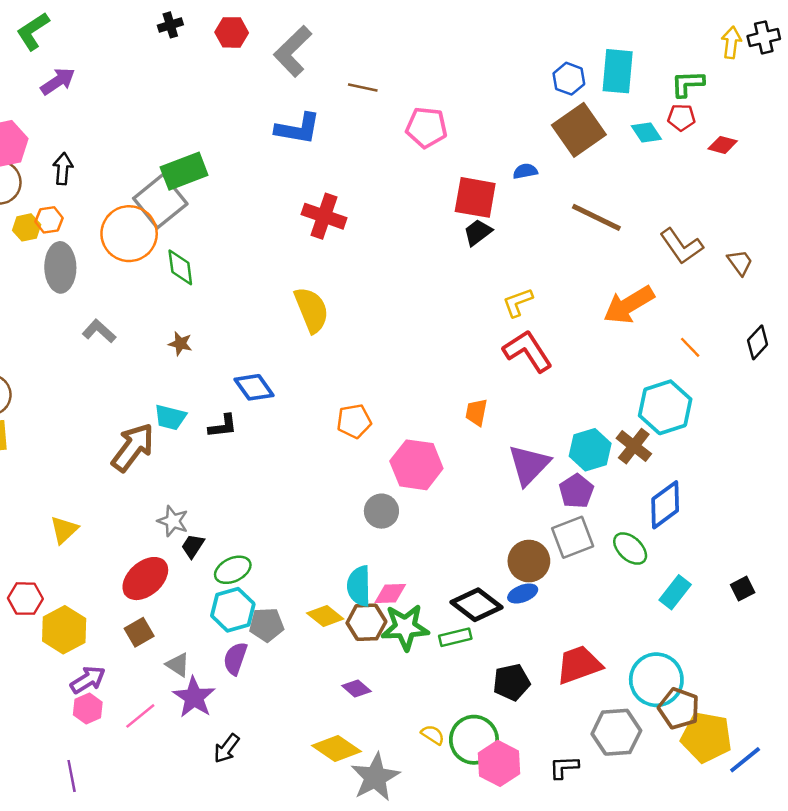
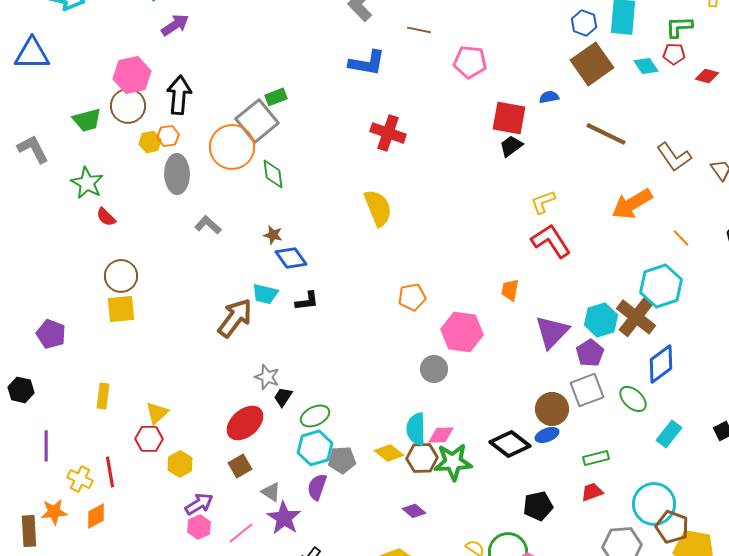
black arrow: (63, 169) -> (179, 95), size x1.5
green rectangle: (184, 171) -> (276, 97), size x0.6
blue diamond: (254, 387) -> (291, 258), moved
brown cross: (634, 446) -> (636, 317), size x1.4
yellow triangle: (64, 530) -> (157, 413), moved
yellow hexagon: (64, 630) -> (180, 464), size x0.7
green rectangle: (455, 637) -> (596, 458), moved
red trapezoid: (579, 665) -> (592, 492), size x0.6

